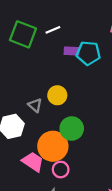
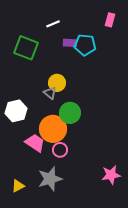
green square: (23, 34) -> (26, 48), moved
gray triangle: (35, 105) -> (50, 93), moved

